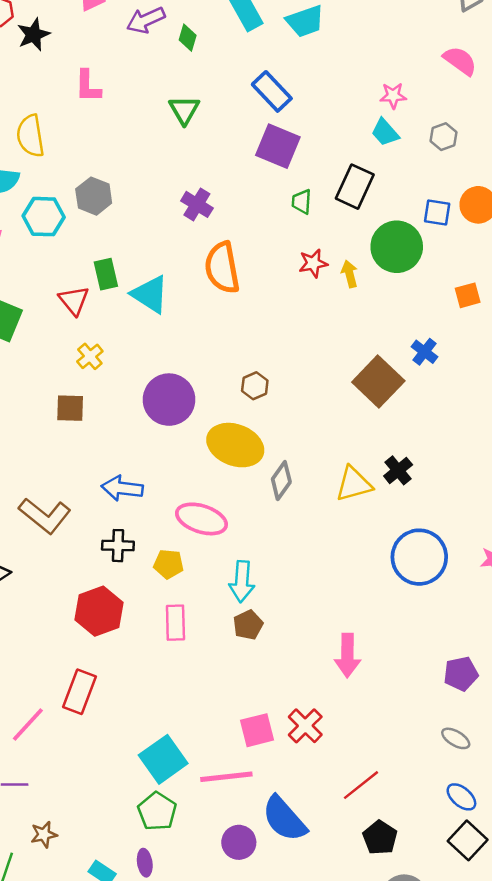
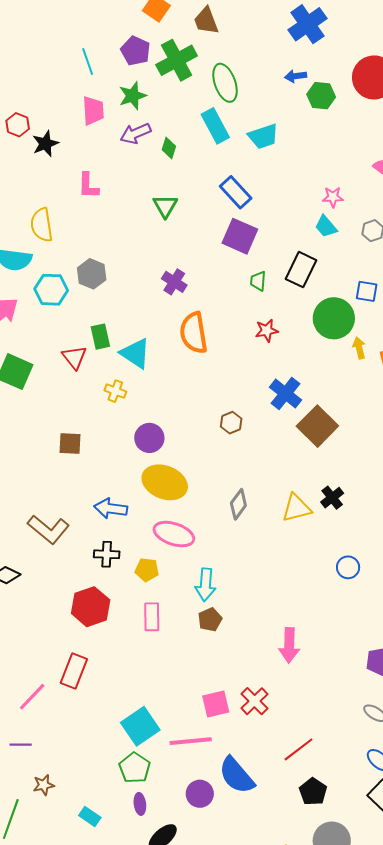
yellow arrow: (350, 274) -> (359, 348), moved
blue cross: (425, 352) -> (285, 394), moved, size x1.5
yellow cross: (90, 356) -> (115, 391), moved, turned -30
brown hexagon: (255, 386) -> (231, 423), moved
purple circle: (169, 400) -> (149, 438), size x0.7
yellow ellipse: (235, 445) -> (165, 482), moved
blue circle: (419, 557) -> (348, 567), size x0.5
purple ellipse: (145, 863) -> (140, 804), moved

